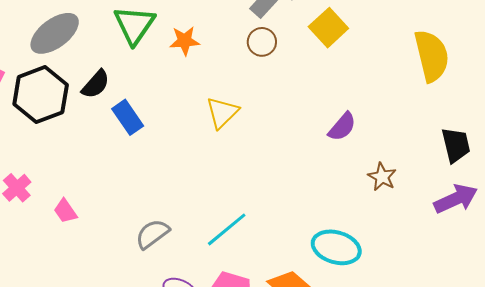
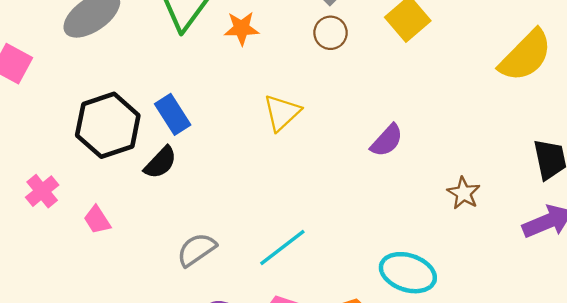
yellow semicircle: (432, 56) -> (526, 56), turned 56
black semicircle: (96, 84) -> (160, 163), moved
black hexagon: (41, 95) -> (108, 125), moved
purple semicircle: (342, 127) -> (387, 140), moved

